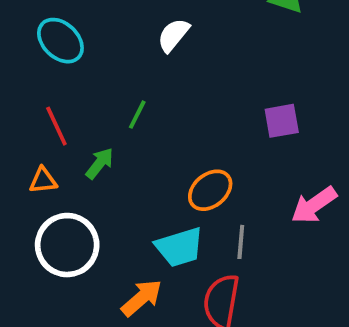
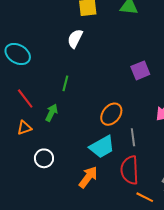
white circle: (67, 245) -> (44, 158), size x0.6

